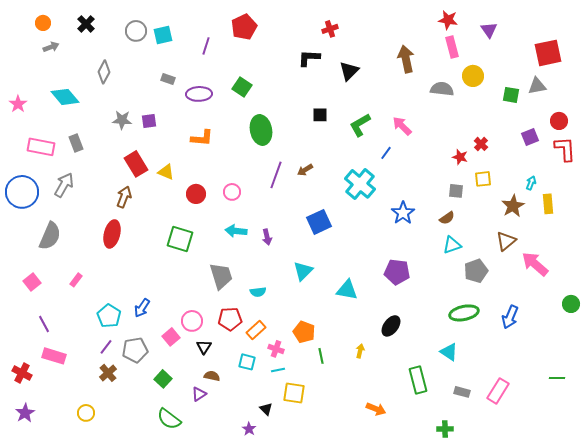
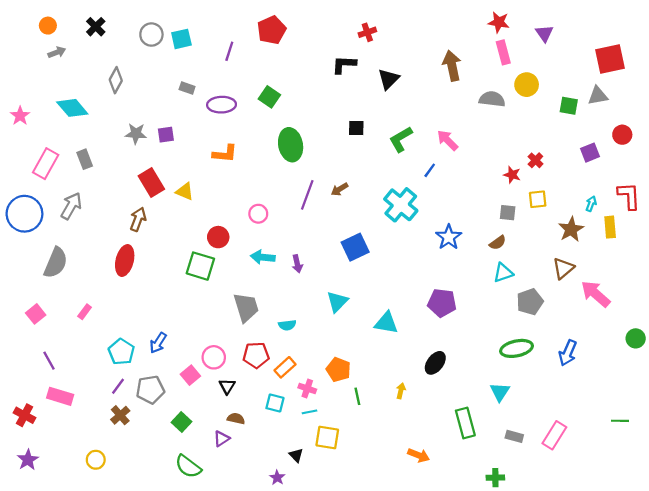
pink rectangle: (41, 147) -> (46, 164), turned -72
red L-shape: (565, 149) -> (629, 196), moved
red circle: (196, 194) -> (218, 237), moved
cyan triangle: (449, 352) -> (500, 392), turned 30

